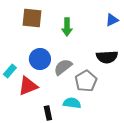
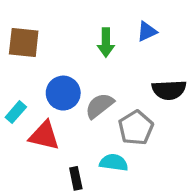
brown square: (32, 18) -> (24, 43), moved
blue triangle: (112, 20) -> (147, 31), moved
red triangle: (28, 86) -> (44, 136), turned 35

